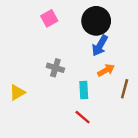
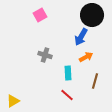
black circle: (96, 21) -> (92, 15), moved
brown line: (125, 89) -> (95, 81), moved
yellow triangle: (17, 92) -> (13, 101), moved

